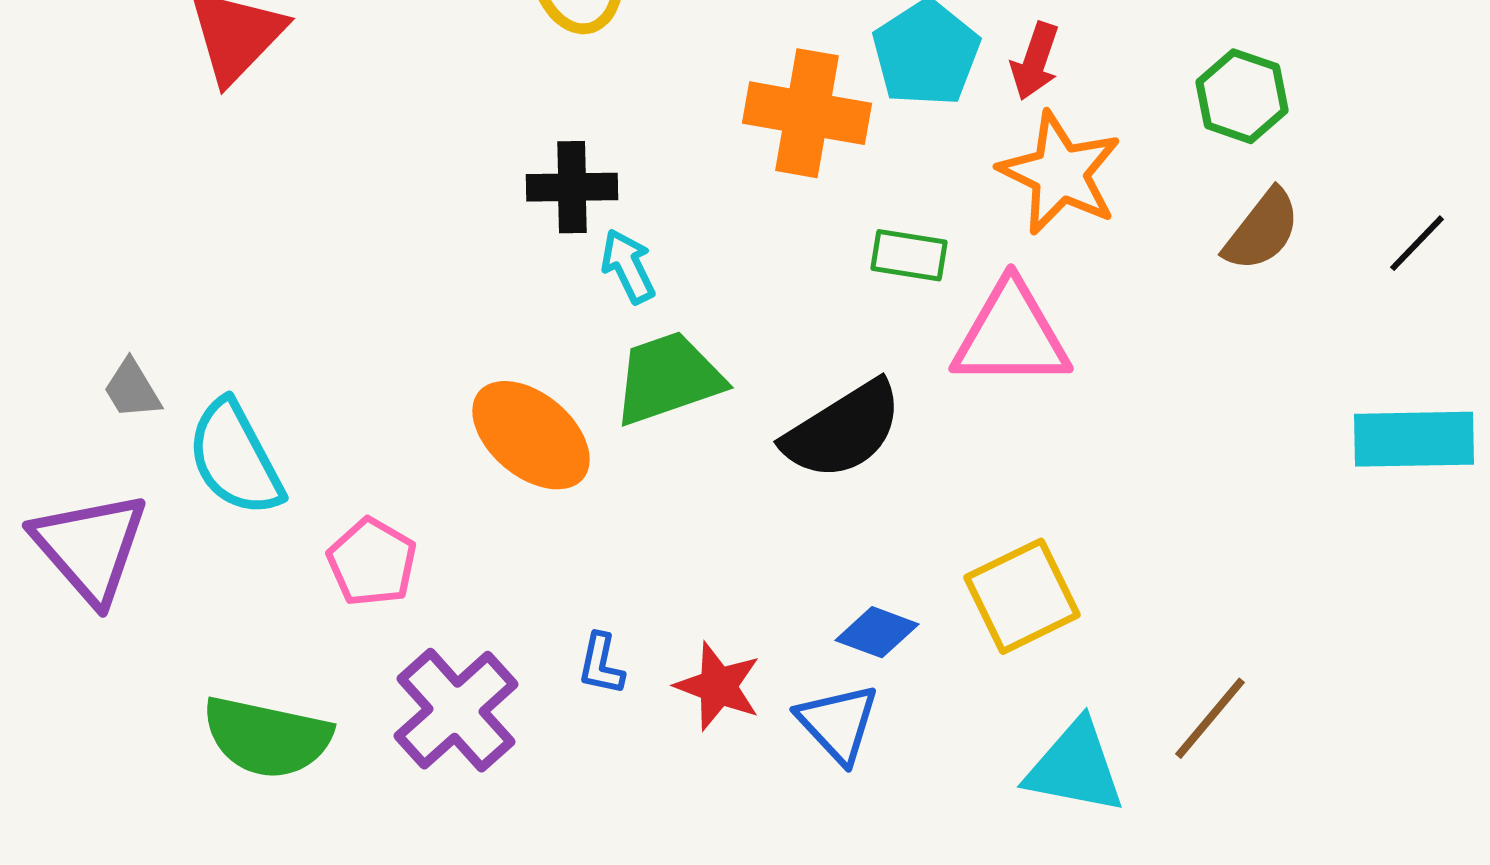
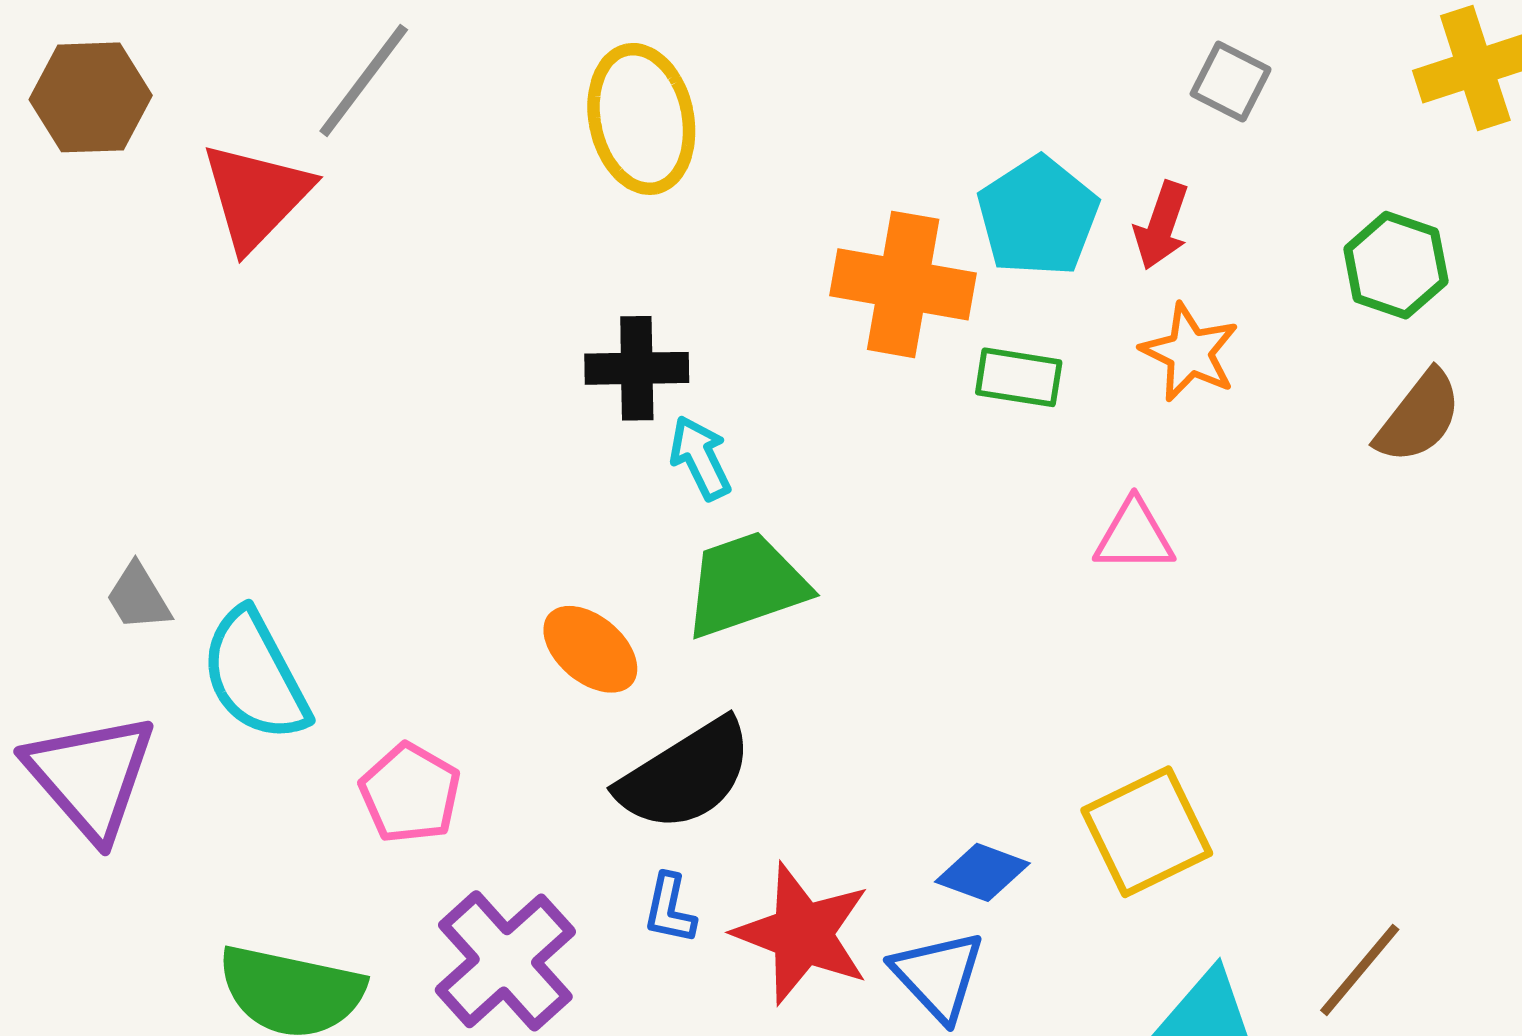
orange star: (1060, 173) -> (1190, 352), size x0.7
green rectangle: (909, 255) -> (1019, 377), moved
pink triangle: (1011, 335) -> (1134, 536), size x0.6
black semicircle: (843, 430) -> (686, 775), moved
orange ellipse: (531, 435) -> (590, 649), size x0.7
red star: (718, 686) -> (802, 934), size x1.4

